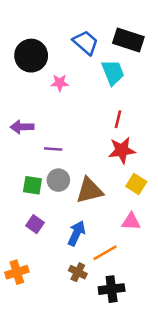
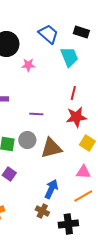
black rectangle: (128, 40) -> (81, 32), size x0.7
purple line: (53, 149) -> (36, 114), moved
blue arrow: (77, 233) -> (51, 189), moved
orange line: (105, 253) -> (83, 196), moved

